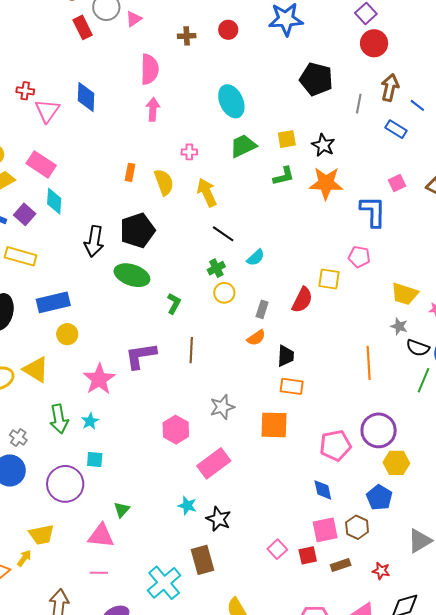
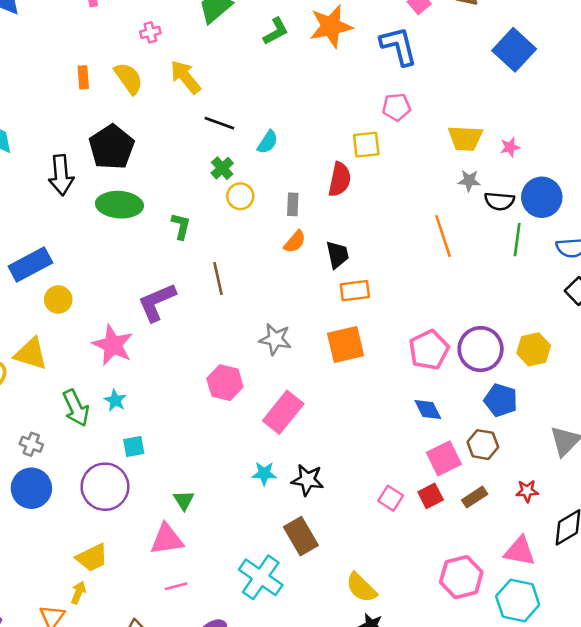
gray star: (222, 407) -> (275, 339), turned -30
purple circle: (379, 430) -> (481, 349), moved
yellow hexagon: (396, 463) -> (534, 349), moved

